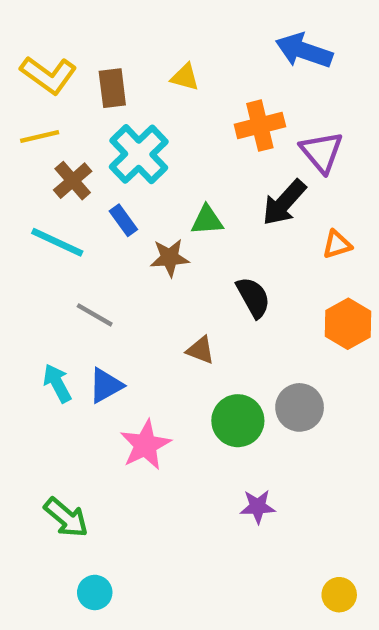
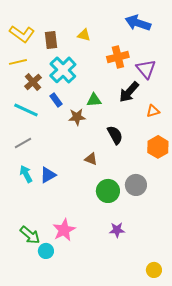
gray line: (95, 315) -> (23, 143), moved, turned -60
pink star: (145, 445) -> (64, 230), moved
cyan circle: (95, 592) -> (46, 251), moved

